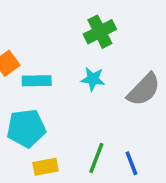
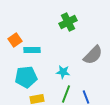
cyan star: (93, 79) -> (63, 72), moved

